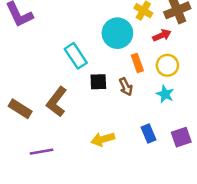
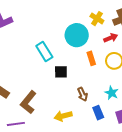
brown arrow: (126, 87) -> (83, 94), moved
cyan star: (165, 94) -> (112, 93), moved
brown L-shape: (57, 102) -> (28, 102), moved

